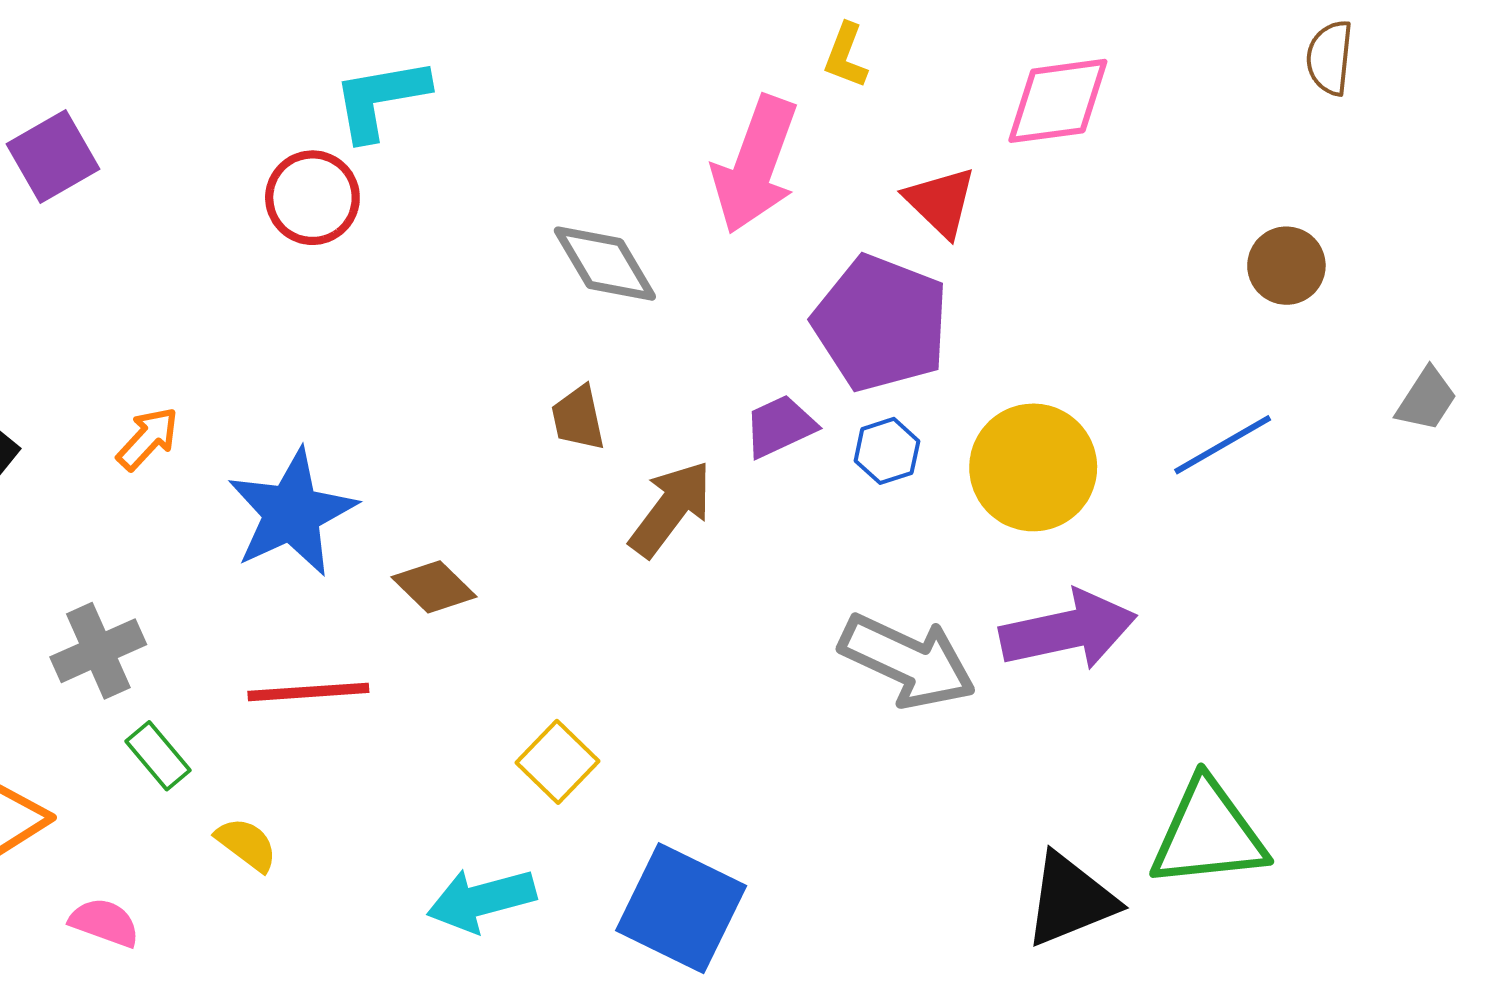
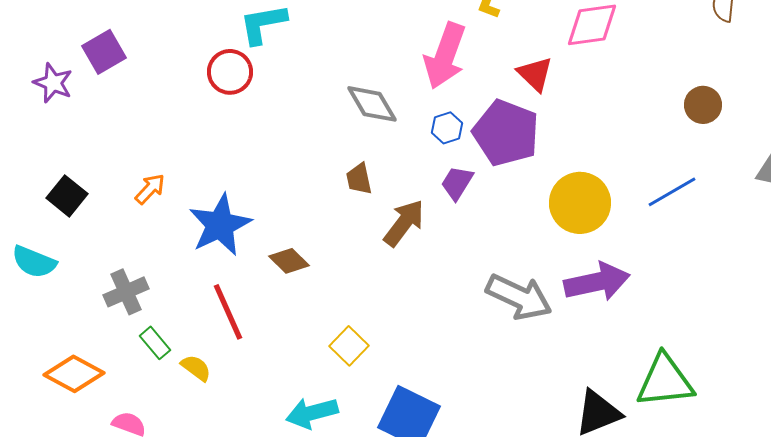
purple trapezoid: (780, 426) -> (457, 183), turned -33
blue hexagon: (887, 451) -> (447, 128), moved
red line: (308, 692) -> (228, 312), turned 70
yellow semicircle: (247, 844) -> (196, 368), moved

